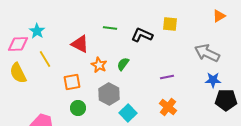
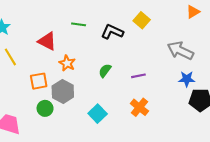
yellow square: (170, 24) -> (142, 20), turned 35
green semicircle: (123, 64) -> (105, 71), moved
gray hexagon: (109, 94) -> (63, 92), moved

